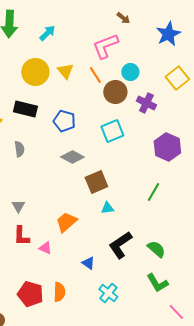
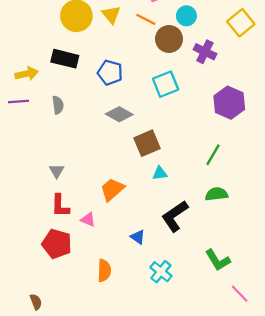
orange line: (95, 75) -> (146, 19), turned -30
green semicircle: (156, 249) -> (216, 194), moved, turned -48
red pentagon: (30, 294) -> (57, 244), moved

